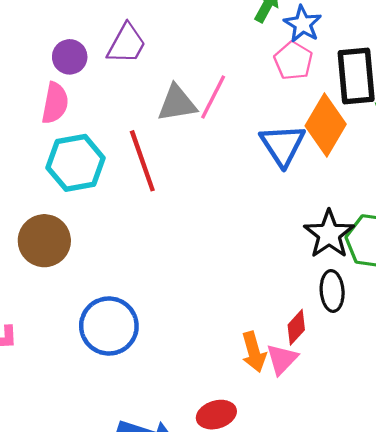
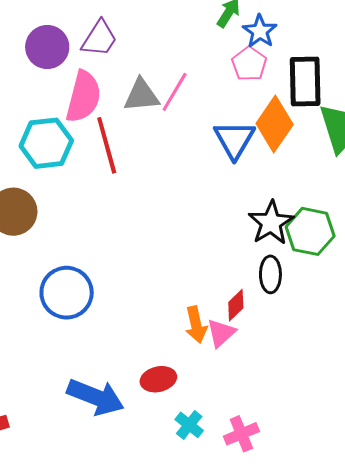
purple circle: (70, 57) -> (47, 47), size x1.4
pink semicircle: (55, 103) -> (83, 97), moved, size x1.4

